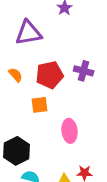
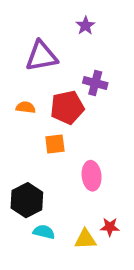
purple cross: (84, 71) -> (95, 83), moved
orange semicircle: (16, 75) -> (26, 107), turned -42

